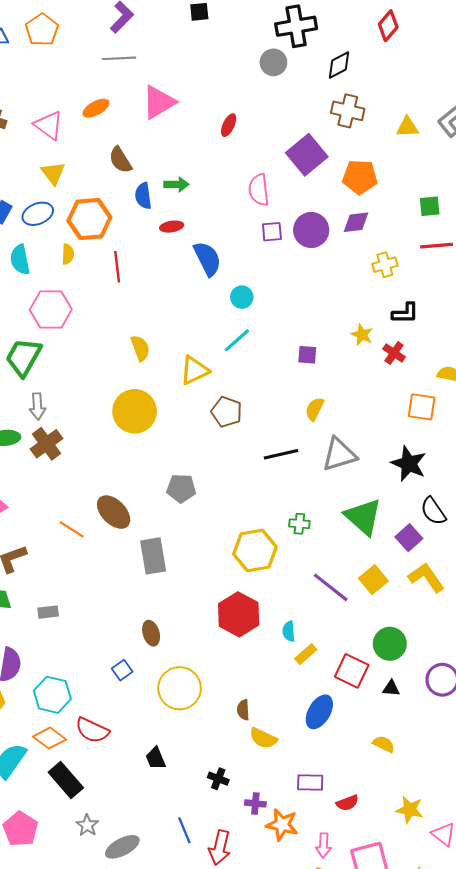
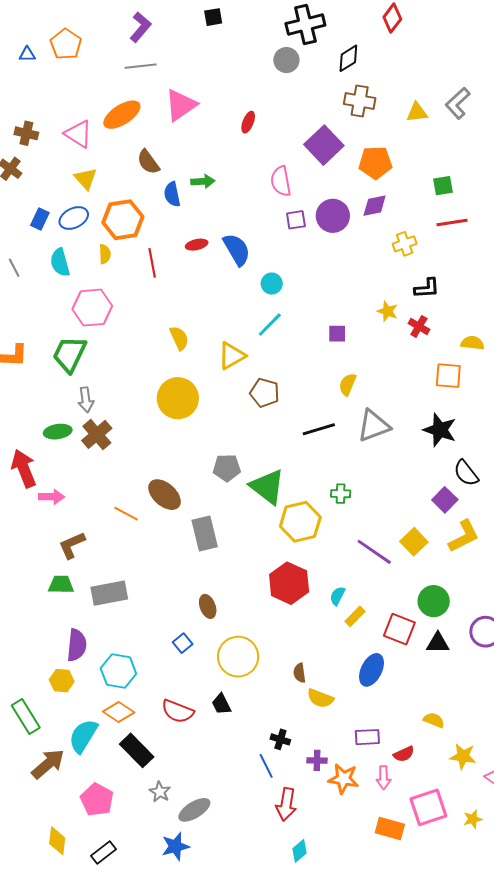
orange ellipse: (96, 108) -> (122, 115), size x1.5
red ellipse: (172, 227) -> (197, 245), moved
green triangle: (363, 517) -> (267, 487), moved
yellow L-shape: (426, 578) -> (464, 536), turned 102
gray rectangle: (48, 612) -> (109, 593), size x1.8
cyan semicircle: (289, 631) -> (337, 596), turned 36
black triangle: (391, 688) -> (438, 643), size x1.4
red semicircle: (92, 730) -> (178, 711), moved
yellow semicircle: (384, 744) -> (434, 720), moved
black trapezoid: (156, 758) -> (221, 704), moved
blue line: (184, 830) -> (266, 766), moved
pink arrow: (324, 845) -> (384, 778), moved

